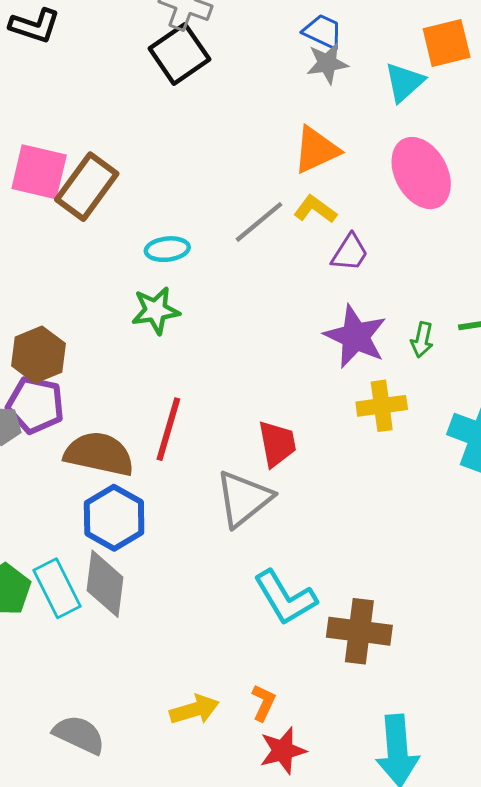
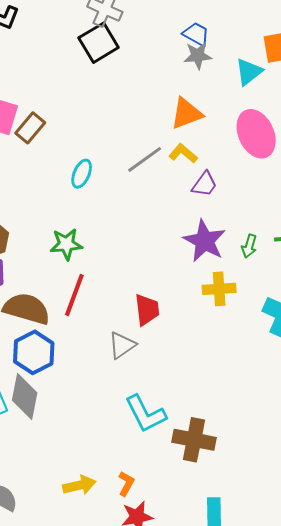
brown rectangle: (87, 187) -> (30, 128), size x0.7
cyan ellipse: (167, 249) -> (82, 174), turned -64
green star: (156, 310) -> (66, 244), moved
gray triangle: (244, 499) -> (122, 345), size x0.7

